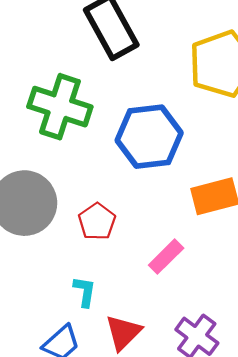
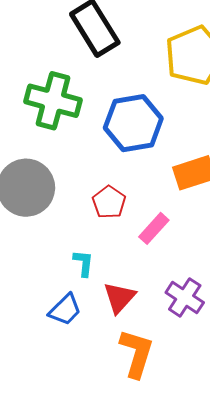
red pentagon: (97, 221) -> (109, 202), moved

